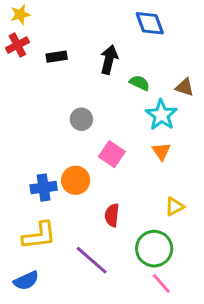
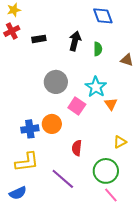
green semicircle: (140, 83) -> (98, 49), moved, turned 64
cyan star: (161, 115) -> (96, 87), moved
gray circle: (81, 119) -> (56, 82), size x1.5

